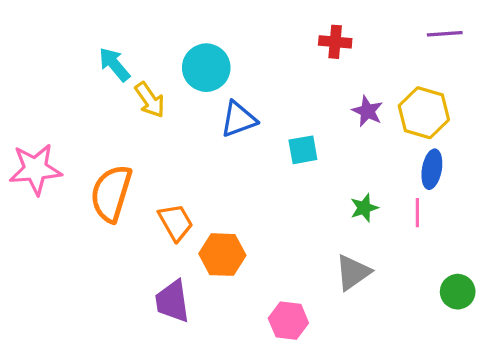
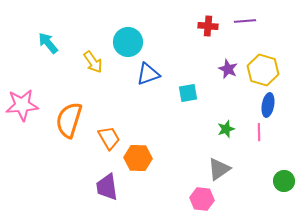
purple line: (445, 34) -> (245, 21), moved
cyan arrow: (114, 64) -> (48, 43), moved
pink hexagon: (288, 321) -> (202, 199), moved

